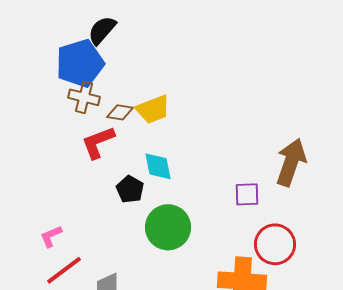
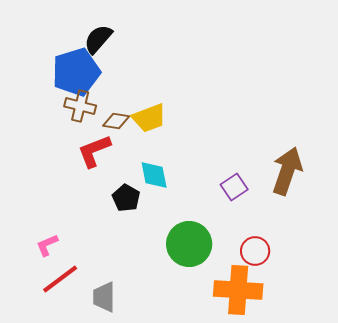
purple square: (247, 194) -> (234, 187), moved, turned -32
green circle: (168, 227) -> (189, 244), moved
red circle: (275, 244) -> (255, 251), moved, size x0.7

